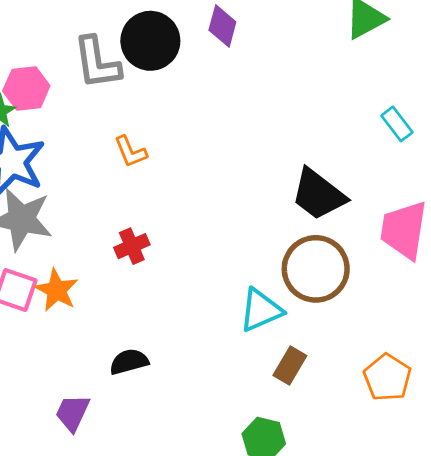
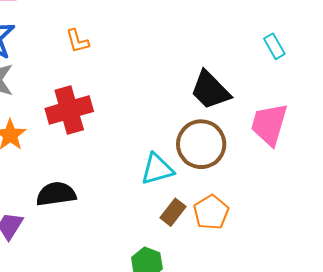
red cross: (132, 246) -> (69, 110), size x1.8
black semicircle: (129, 362) -> (56, 194), size x1.4
orange pentagon: (387, 377) -> (211, 212), moved

